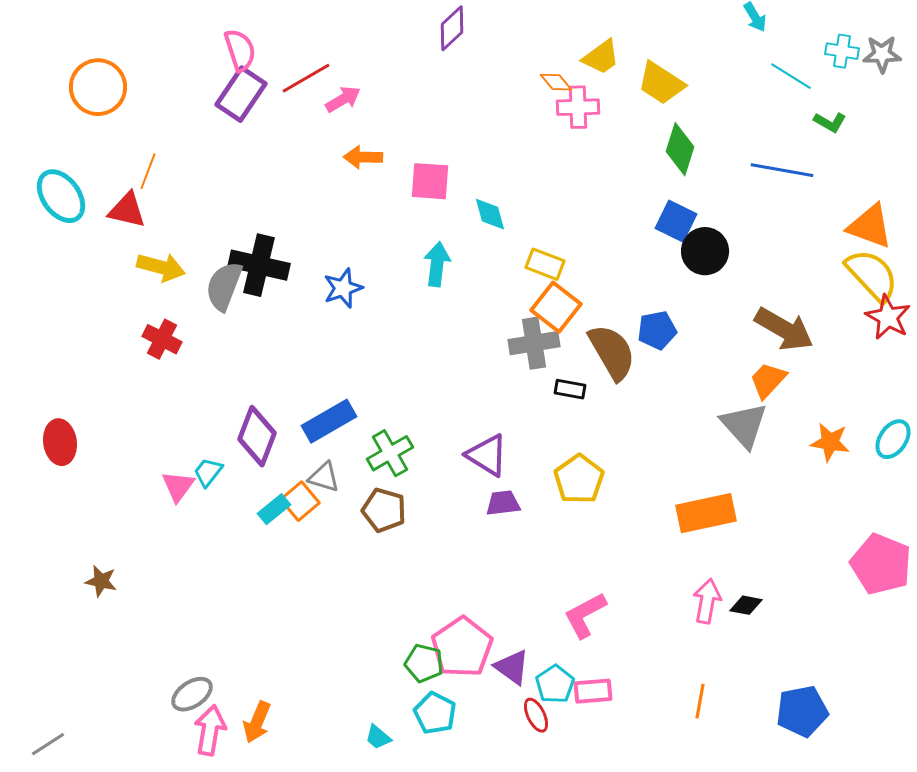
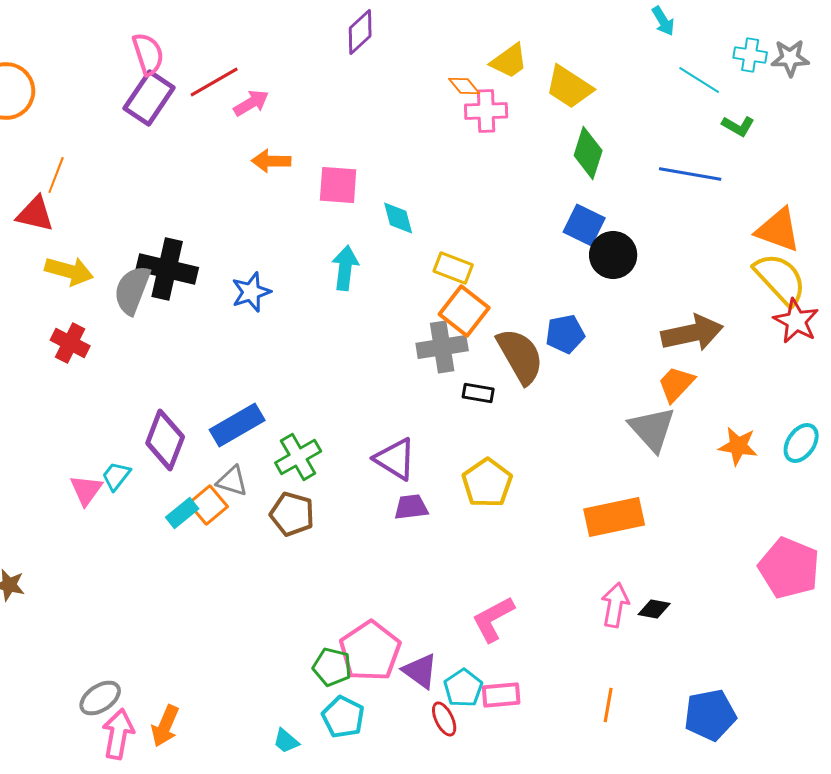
brown arrow: (784, 329) -> (692, 333), turned -42

